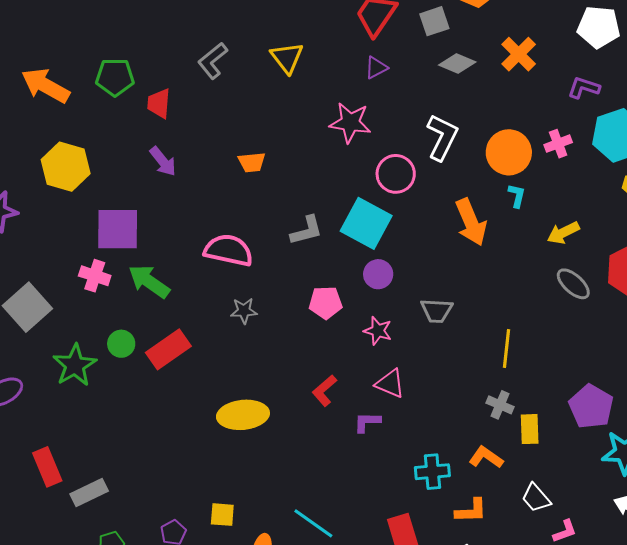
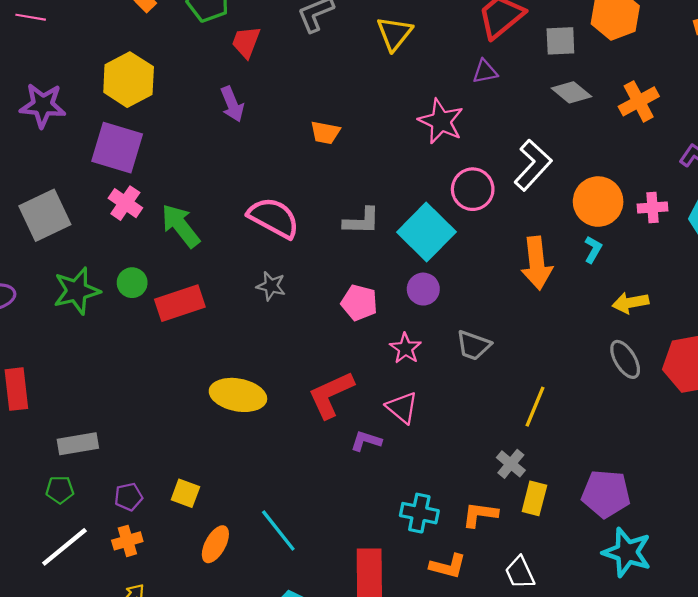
purple square: (118, 229) -> (117, 148), moved
red L-shape: (324, 391) -> (331, 395), size x1.5
purple pentagon: (591, 407) -> (606, 494), turned 30
orange L-shape: (486, 457) -> (480, 515), turned -44
gray rectangle: (89, 492) -> (78, 444), moved

